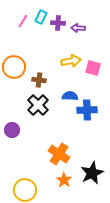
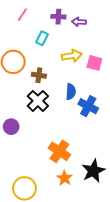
cyan rectangle: (41, 17) -> (42, 38), moved
blue semicircle: (70, 96) -> (71, 92), turned 91
blue cross: (87, 110) -> (88, 106), turned 30

